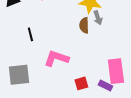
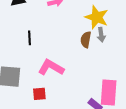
red square: (81, 83) -> (39, 94), moved

